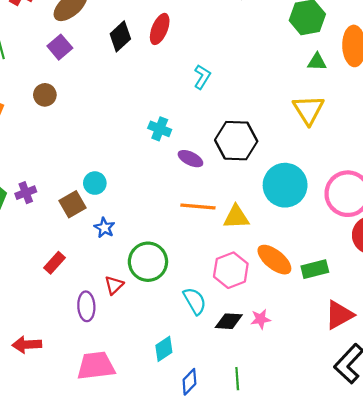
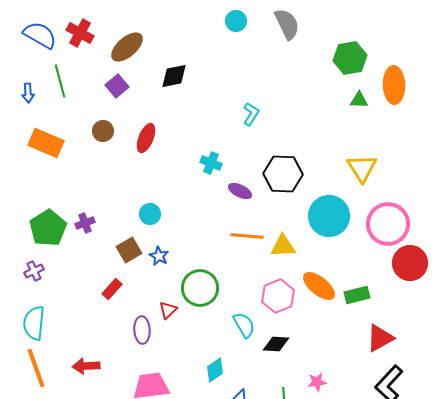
red ellipse: (160, 29) -> (146, 138), moved
black diamond: (120, 36) -> (174, 76), turned 32
yellow triangle: (308, 110) -> (362, 168), moved
brown square: (73, 204) -> (129, 250), moved
pink star: (261, 319) -> (317, 382), moved

